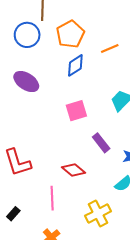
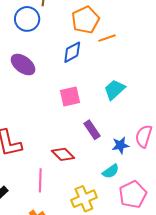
orange pentagon: (70, 34) -> (85, 20), moved

